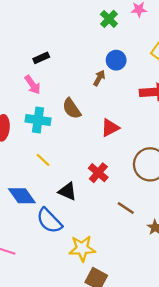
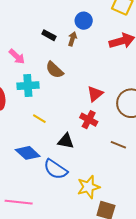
black rectangle: (41, 58) -> (49, 35), moved, turned 64
red triangle: (110, 128) -> (95, 94), moved

